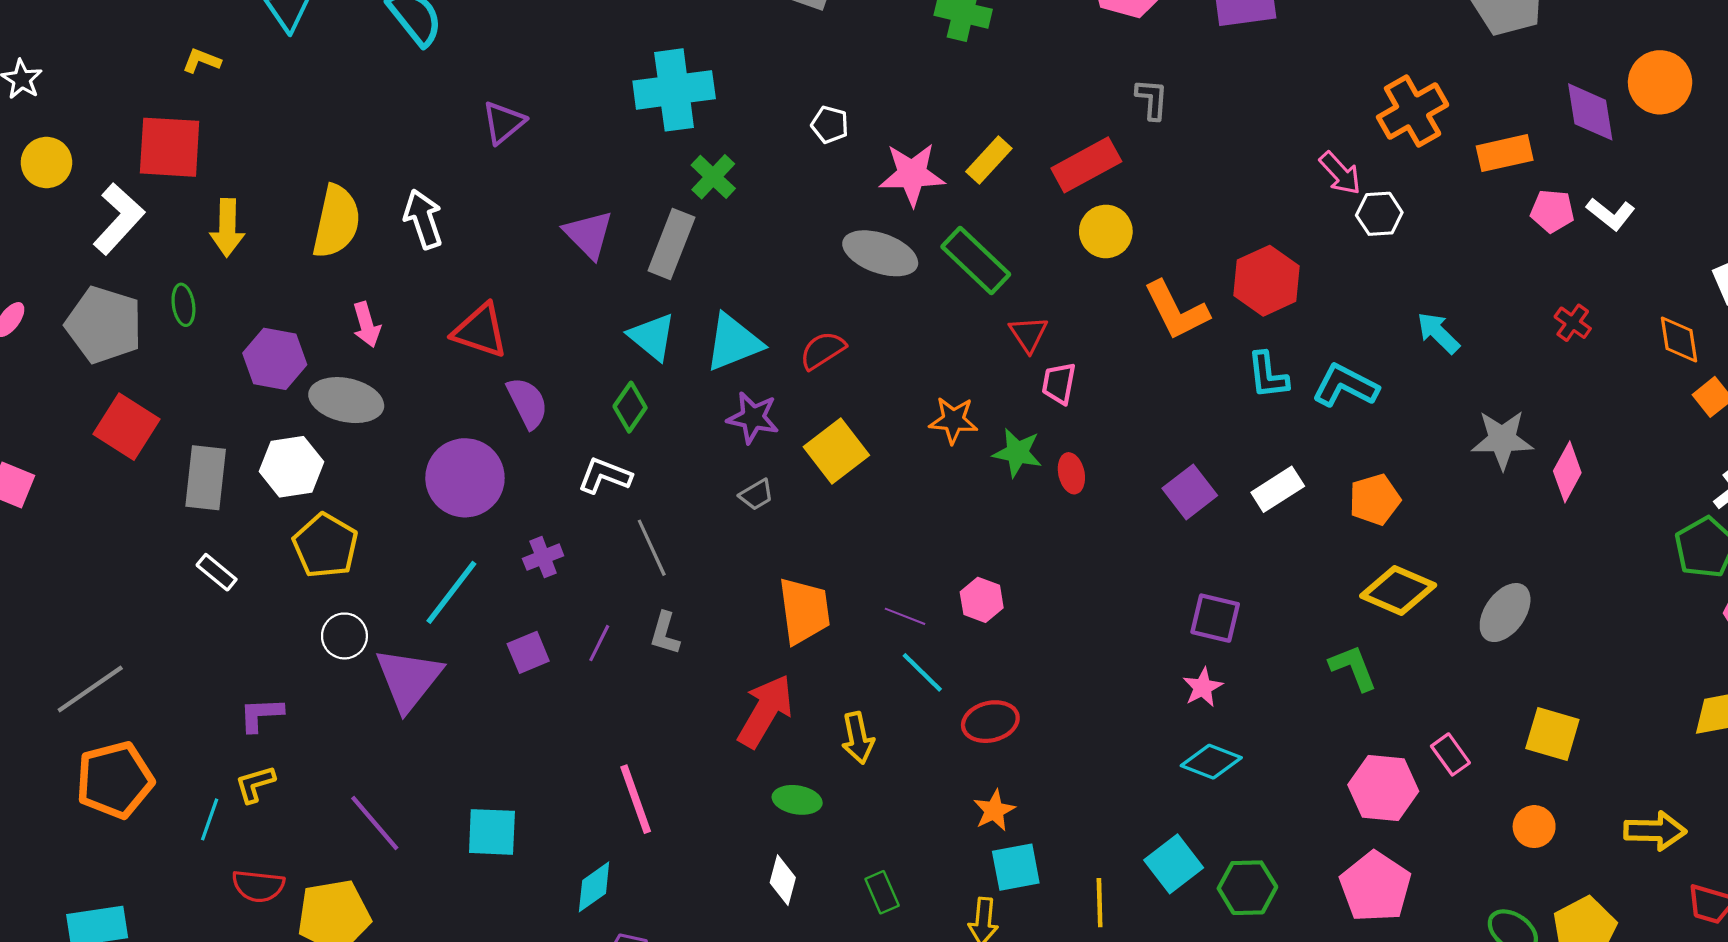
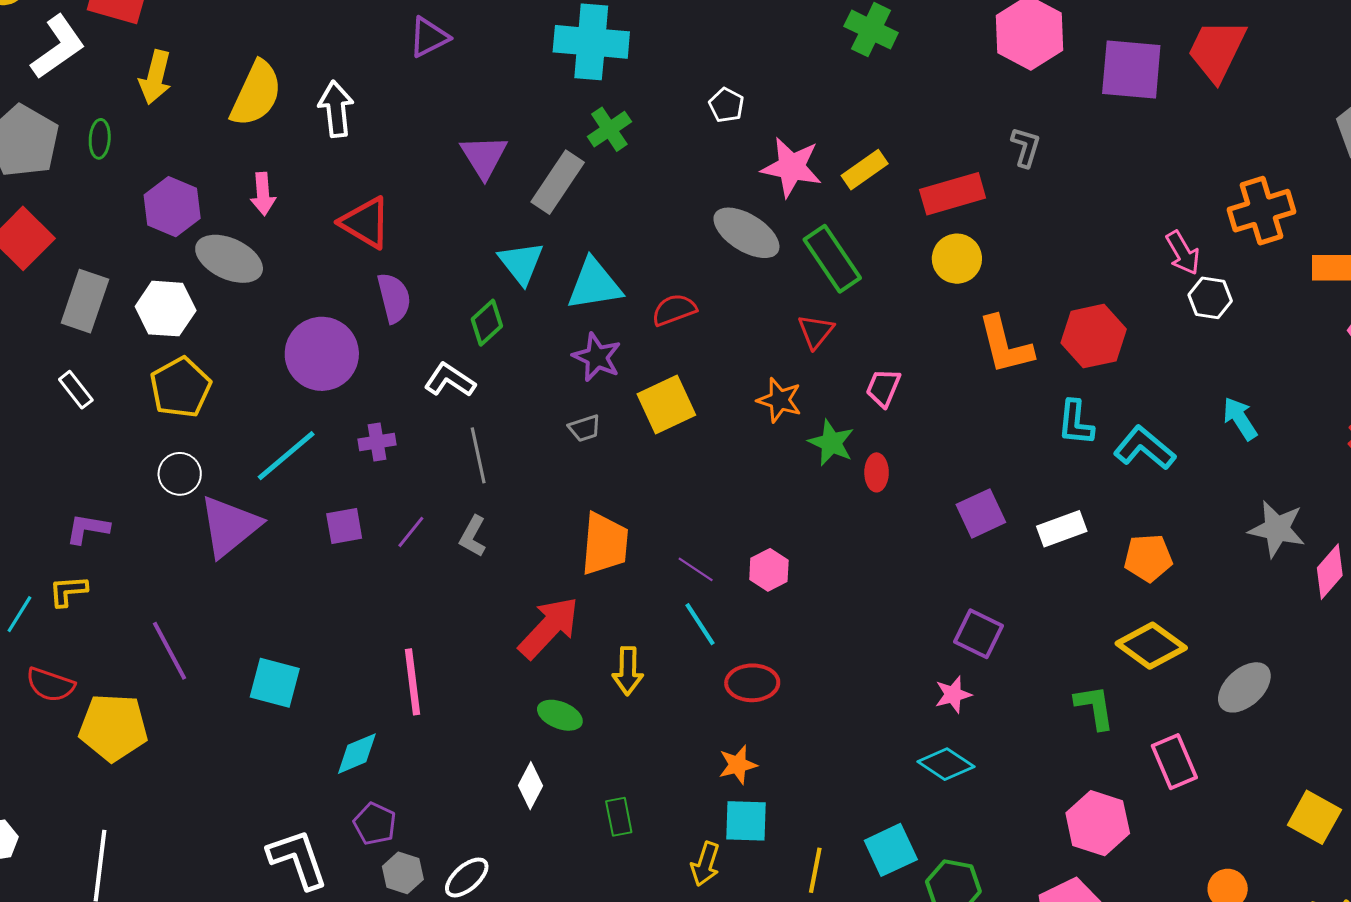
red triangle: (1028, 334) -> (816, 331), moved
yellow square: (1552, 734) -> (1314, 817), moved
pink rectangle: (1450, 754) -> (1174, 762), moved, size x1.4

